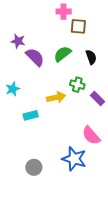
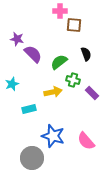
green semicircle: (62, 54) -> (59, 62), moved
pink semicircle: (91, 135) -> (86, 141), moved
blue star: (74, 159) -> (53, 136), moved
gray circle: (34, 167) -> (32, 158), size x1.5

